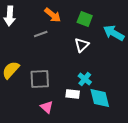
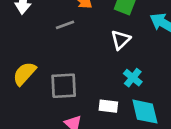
cyan cross: (85, 79) -> (133, 78), moved

